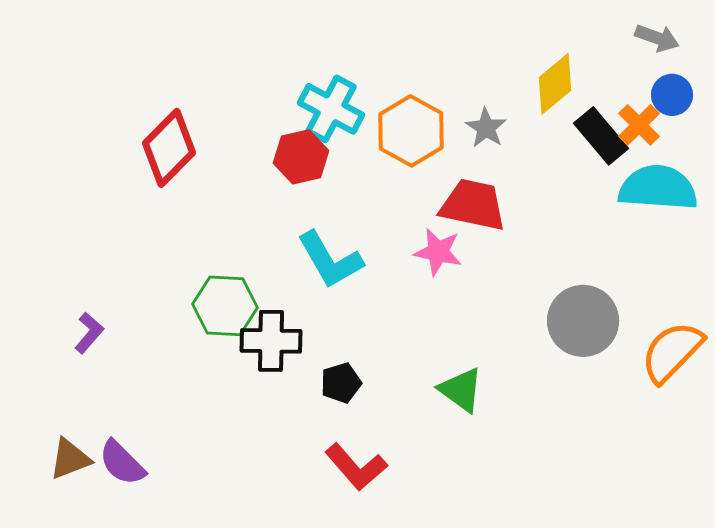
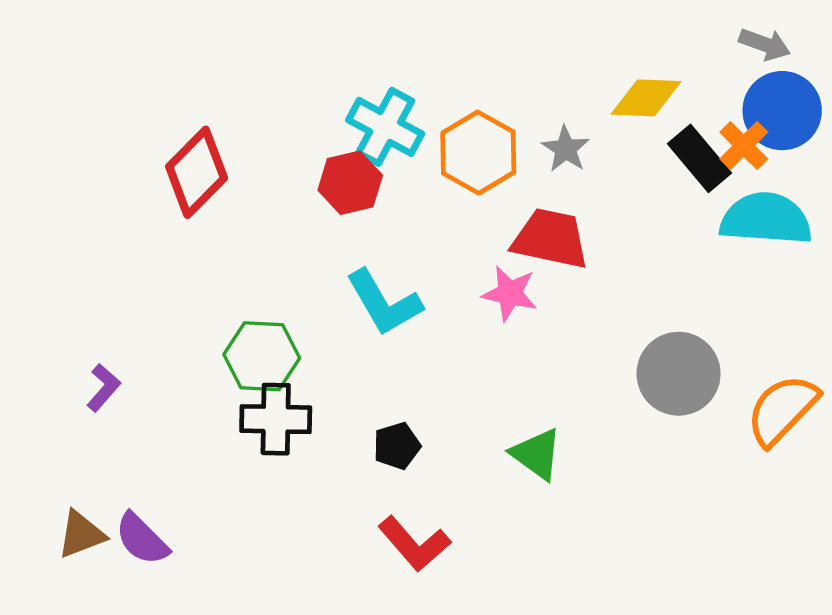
yellow diamond: (555, 84) -> (646, 98), turned 42
blue circle: (672, 95) -> (782, 111), size x1.6
black cross: (271, 341) -> (276, 419), moved

